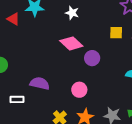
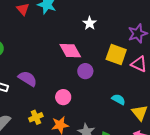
white star: (72, 13) -> (90, 23), moved
yellow square: (116, 33) -> (116, 55), size x1.5

